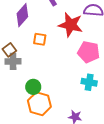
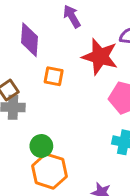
purple diamond: (22, 15) -> (29, 40), turned -40

